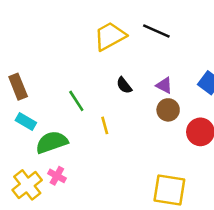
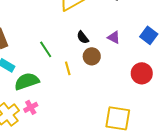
brown circle: (168, 110) -> (92, 56), moved
pink cross: (57, 176) -> (31, 107), turned 32

